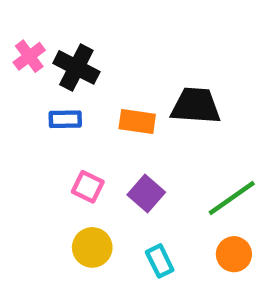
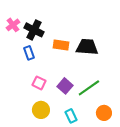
blue rectangle: (65, 119) -> (29, 53), turned 72
orange rectangle: (137, 121) -> (61, 45), moved
green line: (232, 198) -> (89, 88), moved

